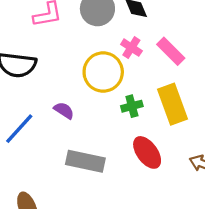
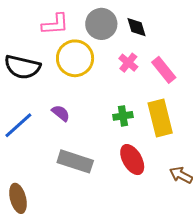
yellow circle: (103, 72) -> (75, 58), moved

